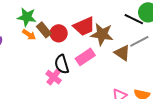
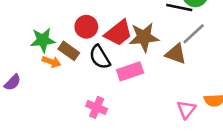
red circle: (59, 33) -> (86, 27), moved
pink rectangle: (85, 57) -> (130, 71), turned 30
black semicircle: (62, 64) -> (100, 57), moved

